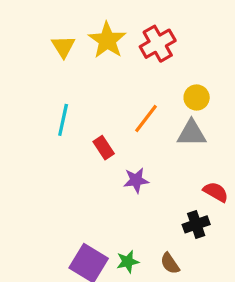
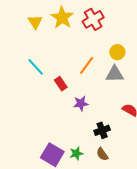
cyan line: (63, 120) -> (36, 67), turned -54
black cross: (196, 224) -> (102, 130), moved

